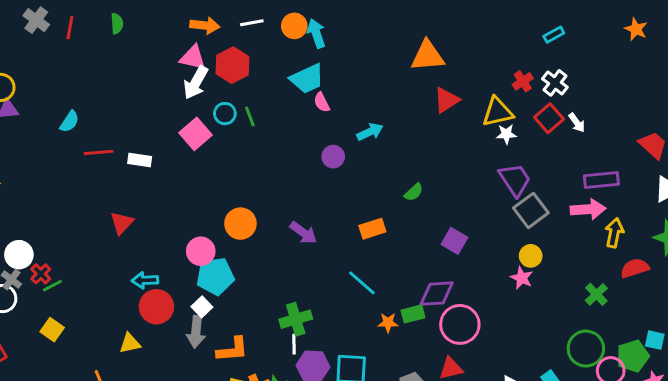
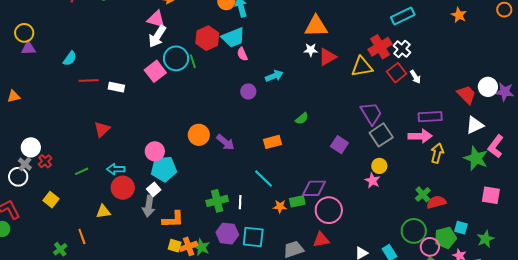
cyan rectangle: (554, 35) -> (403, 16), size x1.6
red hexagon: (232, 65) -> (207, 38), moved
red cross: (523, 81) -> (380, 47), size x1.6
cyan circle: (225, 114) -> (176, 58), size x1.6
white star: (506, 134) -> (311, 50), moved
orange circle: (240, 224) -> (199, 135), moved
purple square: (454, 241) -> (339, 145), moved
red semicircle: (635, 268) -> (436, 202), moved
green line: (52, 286) -> (82, 171), moved
white line: (294, 344) -> (240, 202), moved

